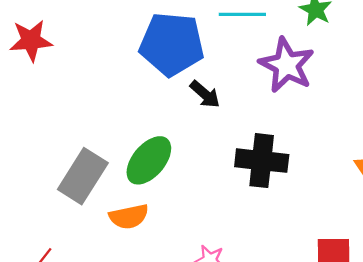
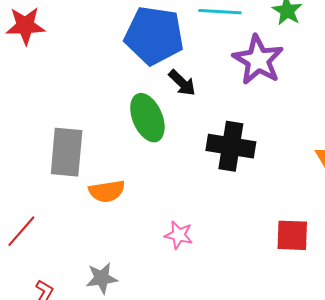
green ellipse: (149, 160) -> (147, 118), moved, turned -66
gray rectangle: (83, 176) -> (67, 152), turned -30

